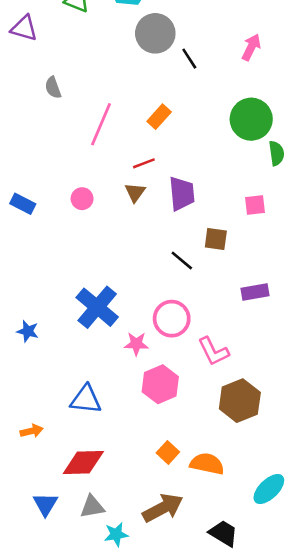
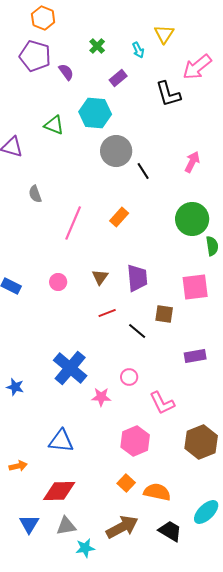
red line: (144, 163) -> (107, 313), moved
pink square: (255, 205) -> (195, 287), size x1.6
pink circle: (172, 319) -> (129, 377), size x0.6
pink hexagon: (160, 384) -> (135, 441), moved
brown hexagon: (240, 401) -> (201, 442), moved
black trapezoid: (223, 533) -> (170, 531), moved

